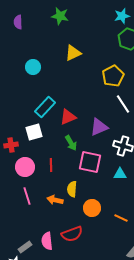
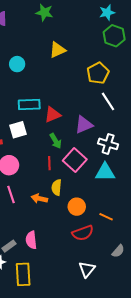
cyan rectangle: (45, 107) -> (29, 105), turned 45
pink square: (90, 162) -> (75, 160), turned 30
red line: (51, 165) -> (49, 163), moved
cyan triangle: (120, 174) -> (105, 172), size x1.5
red semicircle: (72, 234) -> (83, 233), moved

